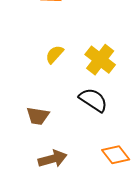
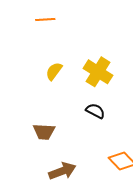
black semicircle: (93, 100) -> (95, 111), size x0.7

